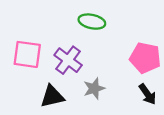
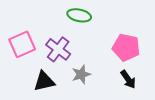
pink square: (27, 54) -> (22, 44), turned -32

